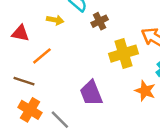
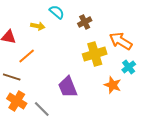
brown cross: (100, 21) -> (85, 22), moved

